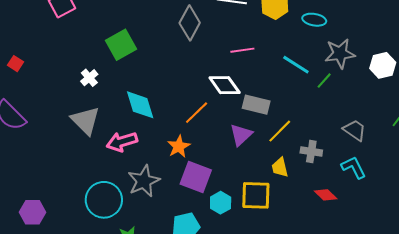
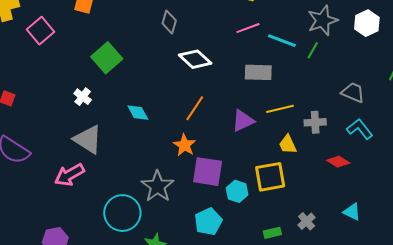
gray diamond: (190, 23) -> (169, 22), size x0.7
pink line: (242, 50) -> (248, 28), moved
white diamond: (225, 85) -> (195, 59), moved
cyan diamond: (140, 105) -> (138, 113), size x0.7
gray rectangle: (256, 105) -> (258, 72), moved
yellow line: (280, 131) -> (280, 109), turned 44
purple triangle: (241, 135) -> (243, 121), turned 30
pink arrow: (122, 142) -> (69, 175), moved

